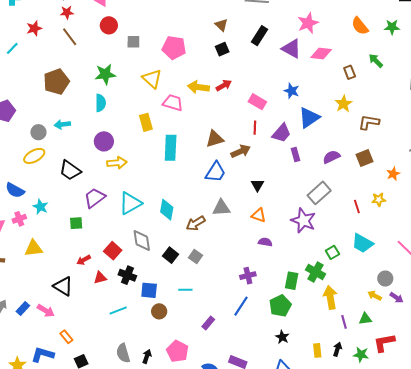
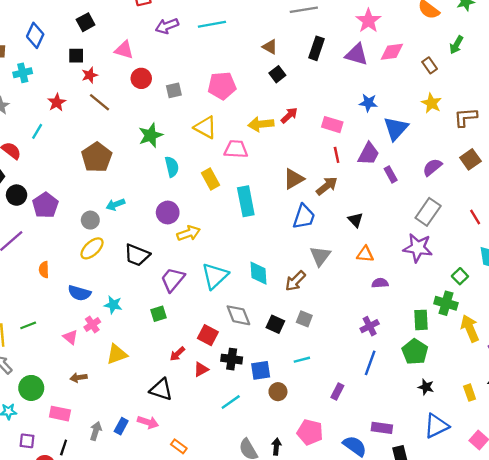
green arrow: (376, 61) -> (456, 45), turned -91
cyan semicircle: (101, 103) -> (172, 167), moved
gray triangle: (221, 208) -> (320, 256), turned -36

